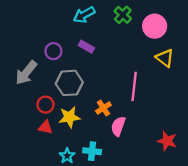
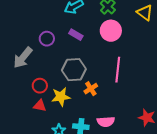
pink circle: (155, 26) -> (111, 31), moved
yellow triangle: (165, 58) -> (145, 13), moved
gray hexagon: (69, 83) -> (74, 70), moved
pink semicircle: (118, 126) -> (106, 122), moved, turned -114

